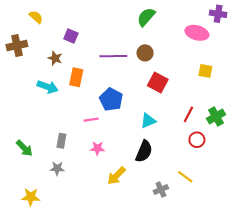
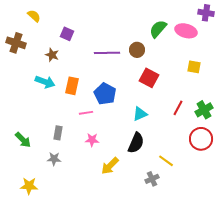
green semicircle: (146, 17) -> (158, 29), moved
brown cross: (17, 46) -> (16, 43), turned 30
orange rectangle: (76, 77) -> (72, 86), moved
red circle: (197, 140) -> (201, 139), moved, size x1.5
yellow line: (185, 177) -> (166, 161), moved

